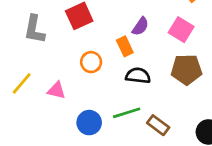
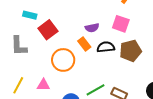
purple semicircle: (140, 26) -> (92, 28), turned 56
orange circle: (91, 62) -> (63, 60), size x1.5
black semicircle: (138, 76) -> (106, 47), moved

